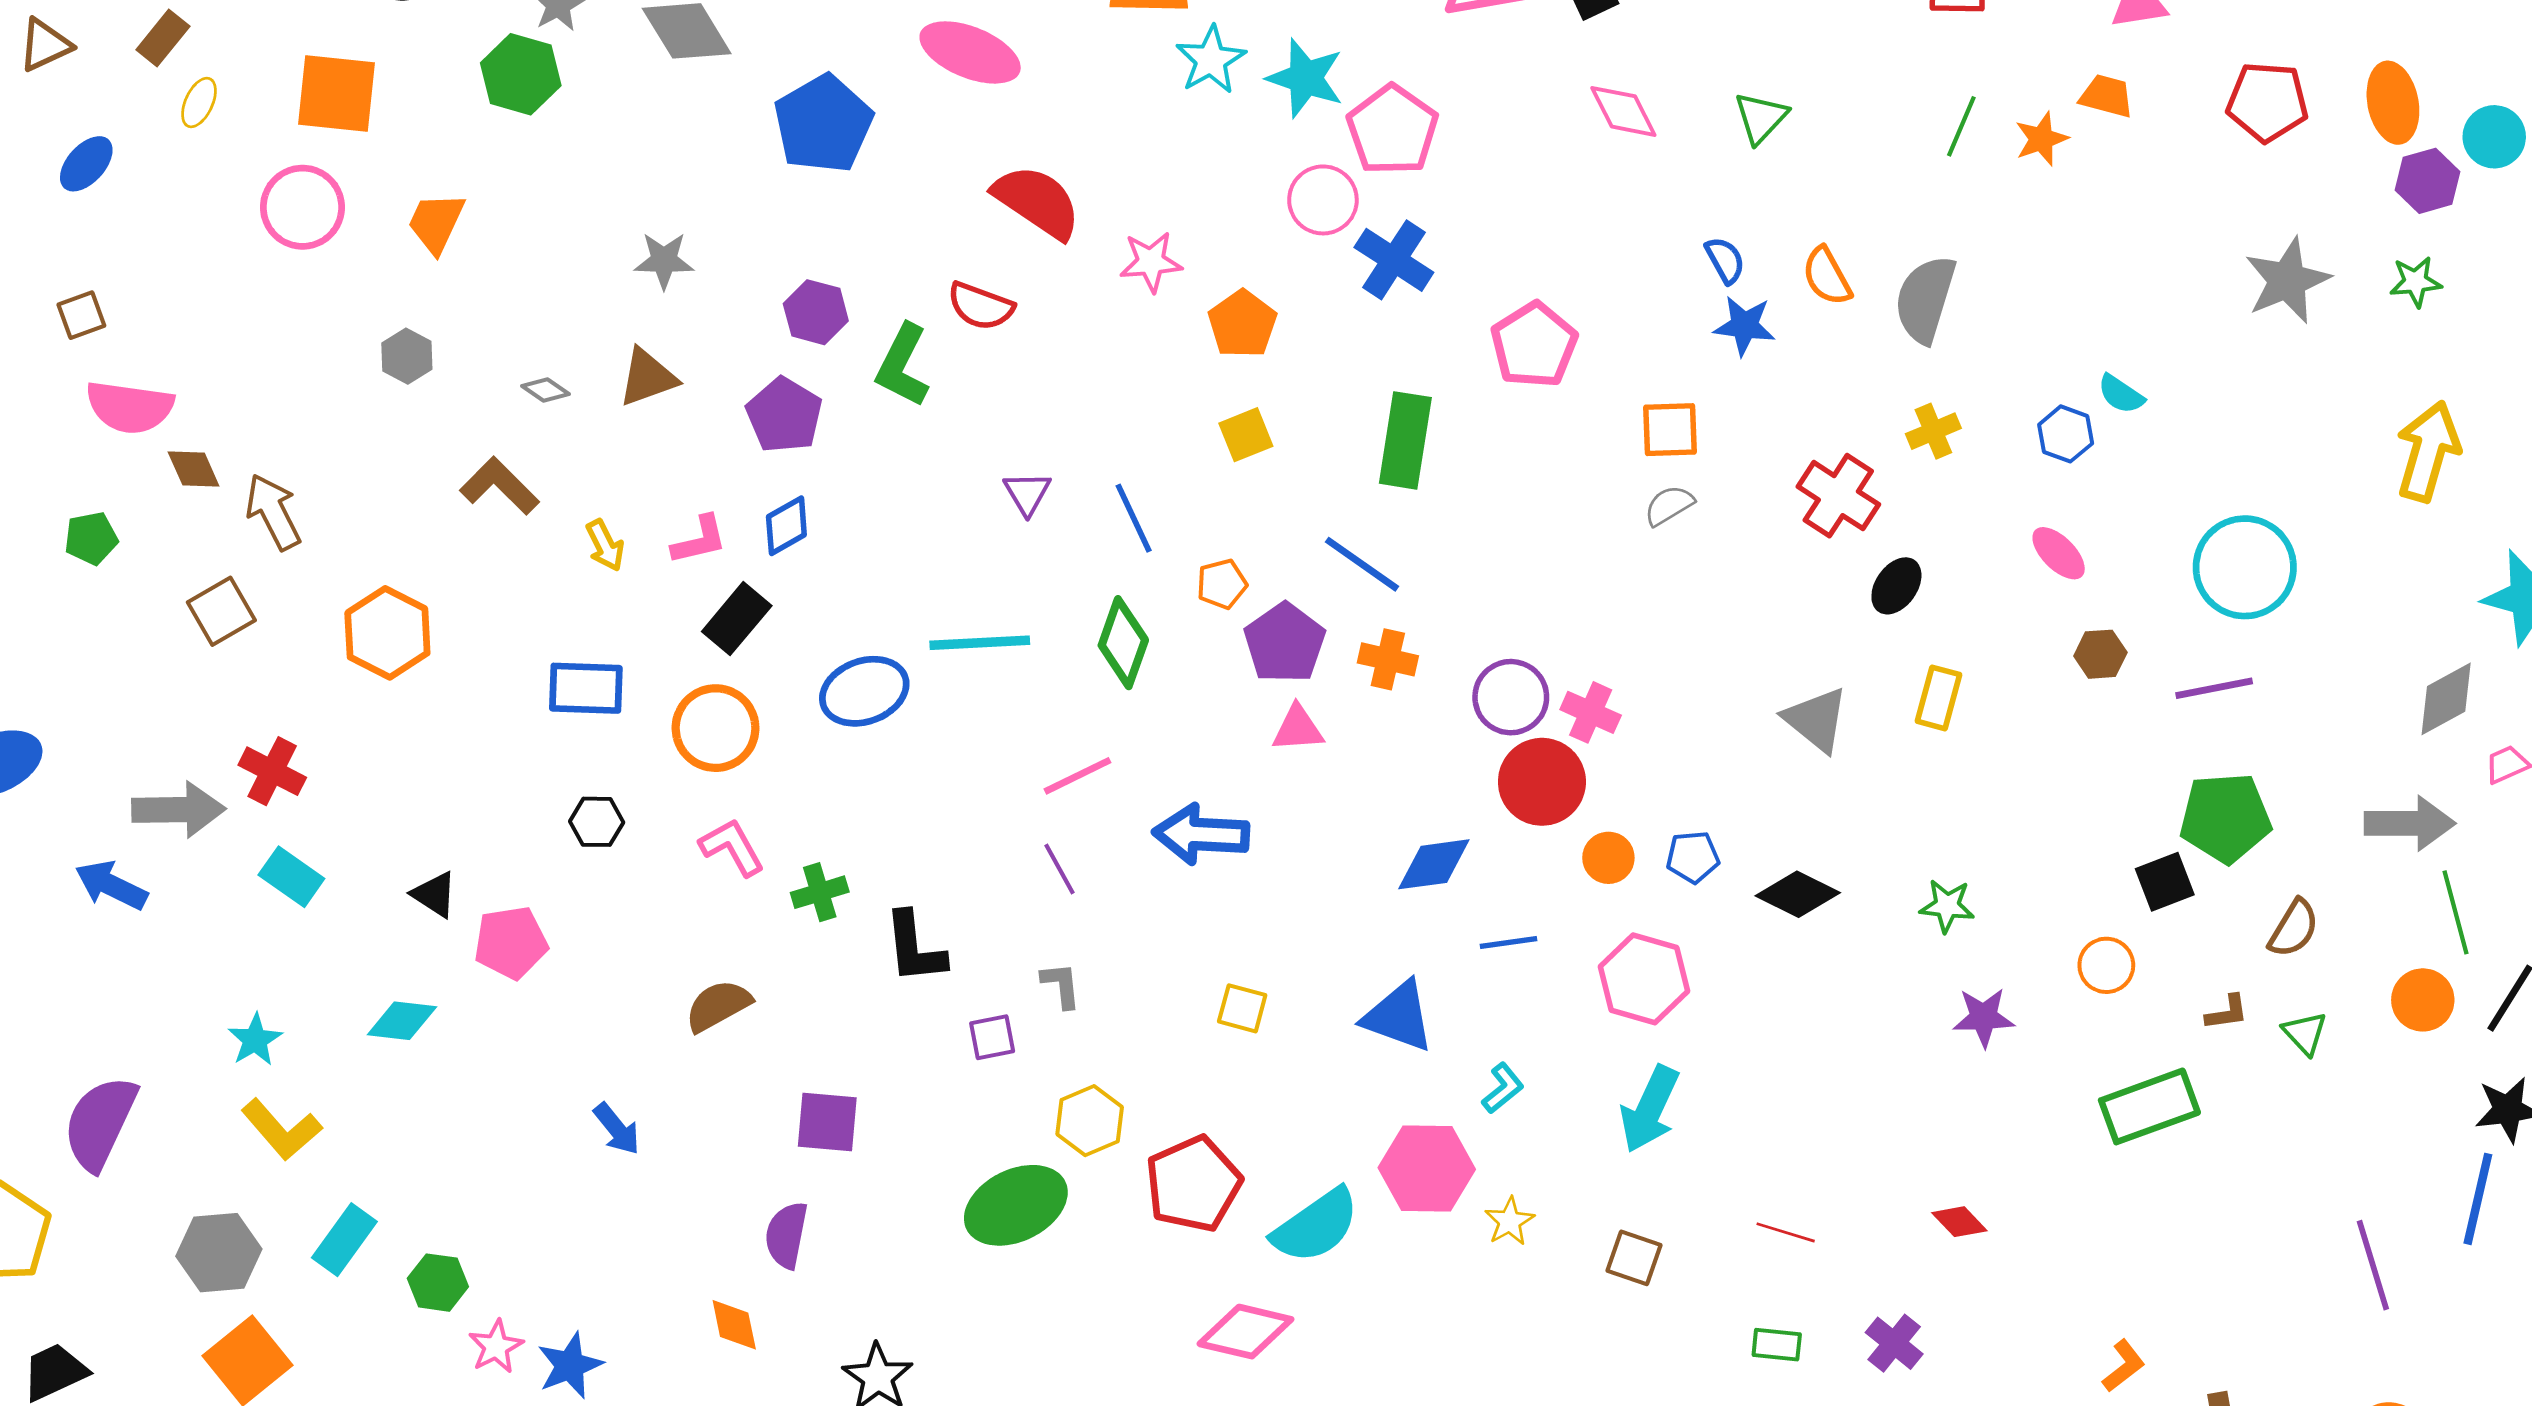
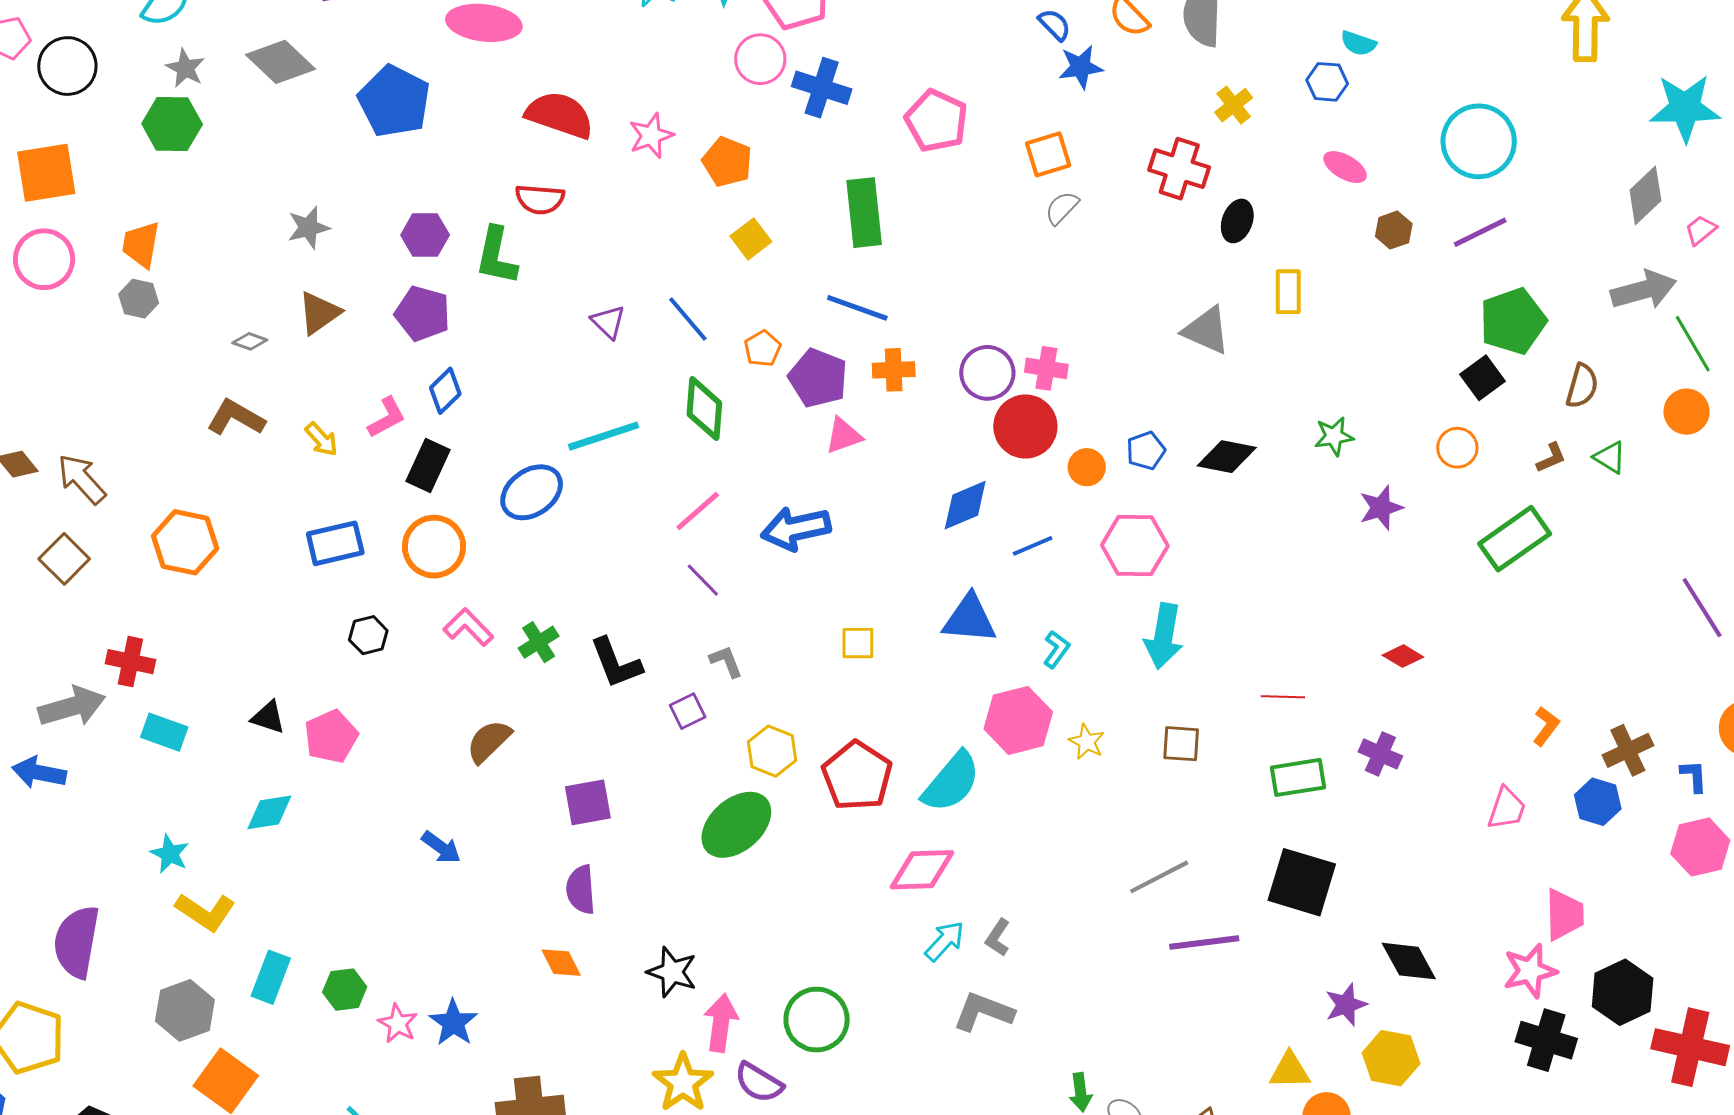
gray hexagon: (407, 356) -> (139, 299), moved
green rectangle: (1777, 1345) -> (1298, 777), size x1.5

